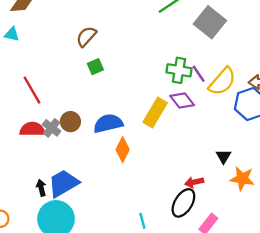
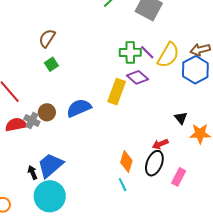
green square: (95, 67) -> (51, 64), moved
orange diamond: (123, 150) -> (126, 161), moved

